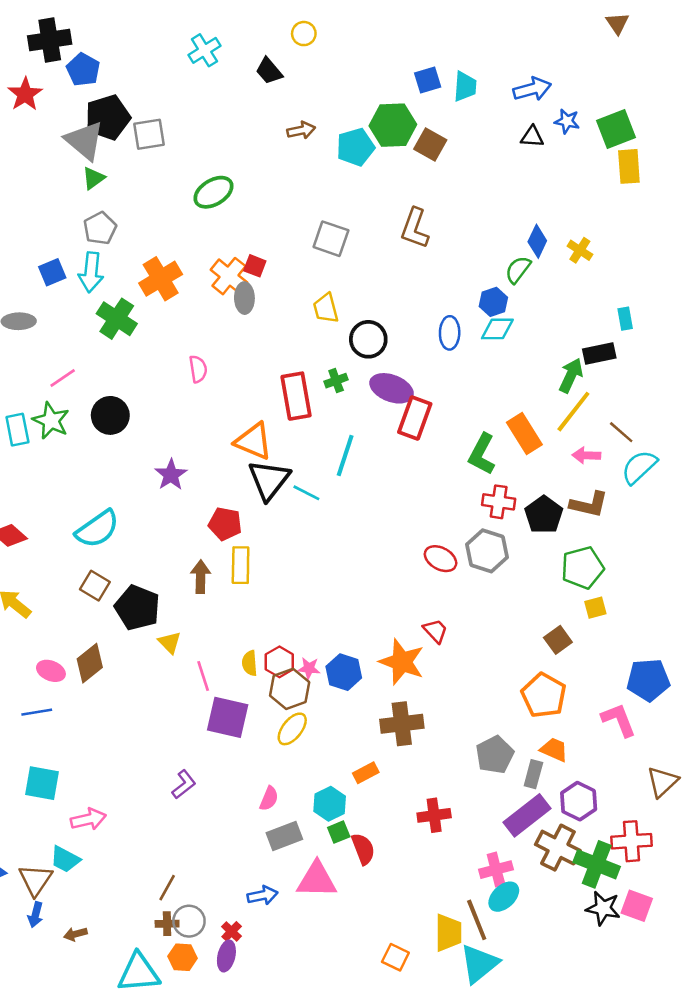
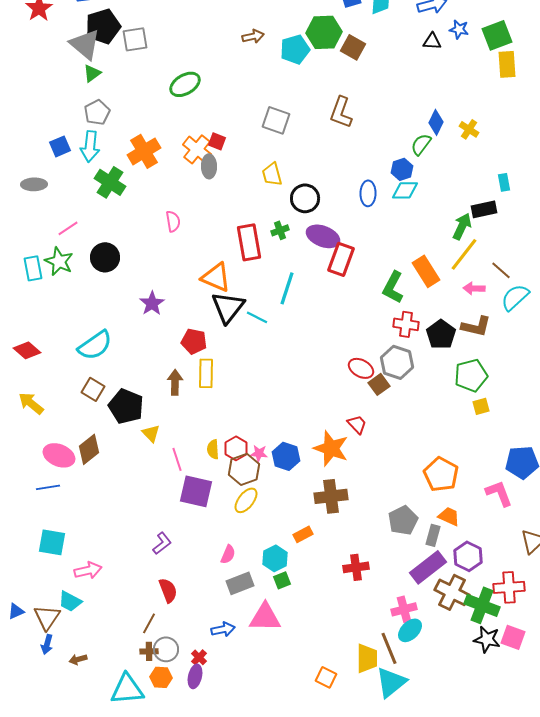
brown square: (558, 640) -> (379, 384), moved
pink ellipse: (51, 671) -> (59, 455), size x1.4
red semicircle: (363, 849) -> (168, 590), moved

